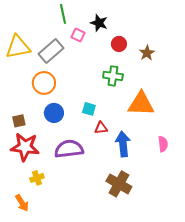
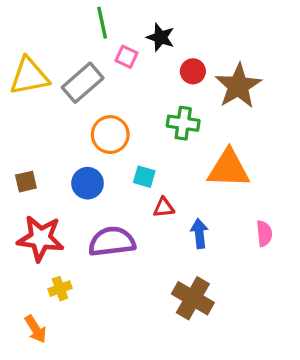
brown star: (147, 53) -> (238, 86), size x1.8
orange circle: (44, 83) -> (110, 135), moved
brown square: (19, 121) -> (26, 182), moved
blue arrow: (123, 144) -> (199, 233), size x0.7

